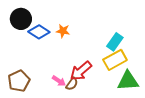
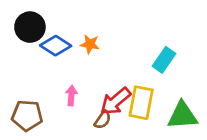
yellow rectangle: (115, 60) -> (141, 103), moved, turned -50
brown pentagon: (19, 81) -> (27, 115), turned 30
pink arrow: (59, 81) -> (71, 96), moved, turned -120

